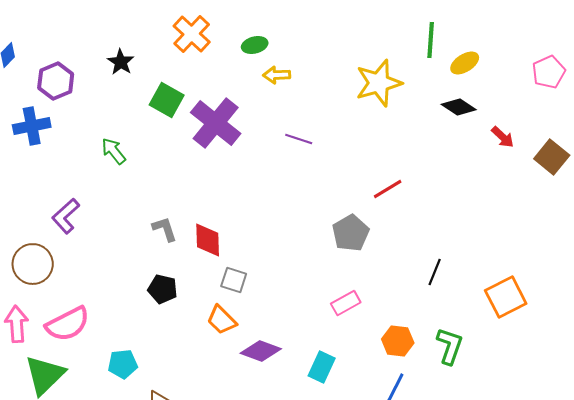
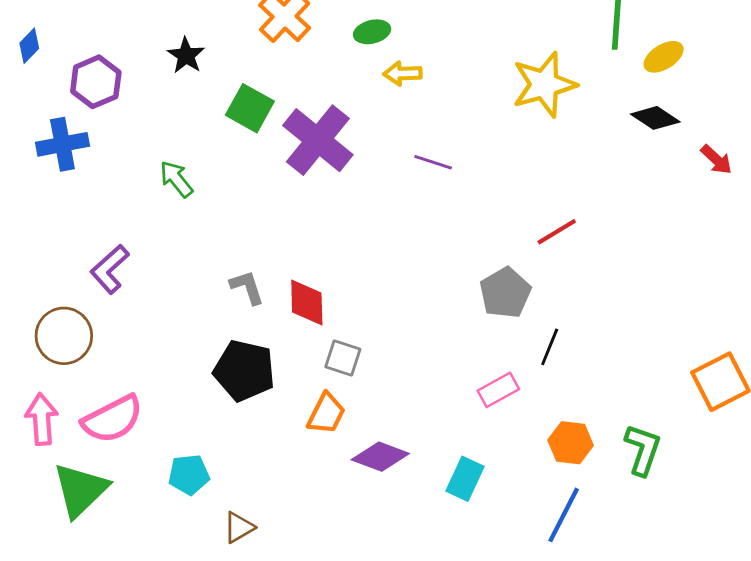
black line: (435, 272) -> (550, 347), moved
black pentagon: (163, 289) -> (244, 371), size x1.5
orange trapezoid: (222, 320) -> (326, 414), turned -108

